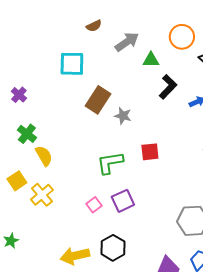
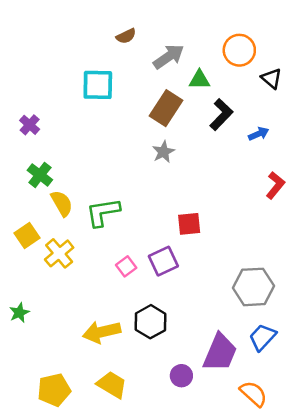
brown rectangle: (98, 100) -> (166, 108), moved
gray star: (123, 116) -> (163, 152), turned 30
red square: (150, 152) -> (189, 224), moved
green L-shape: (110, 163) -> (103, 212), moved

